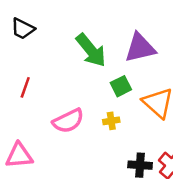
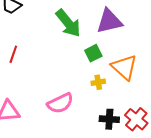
pink semicircle: (68, 121) -> (60, 103), moved
yellow cross: (111, 121) -> (98, 82), moved

